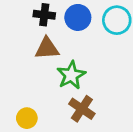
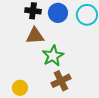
brown cross: (82, 109) -> (61, 81), turned 30

